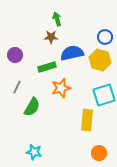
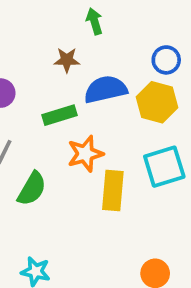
green arrow: (57, 19) -> (94, 21), moved
yellow rectangle: (87, 120) -> (113, 191), moved

